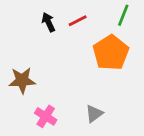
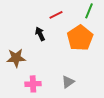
black arrow: (48, 22) -> (40, 34), moved
pink cross: (46, 116) -> (33, 84), turned -35

